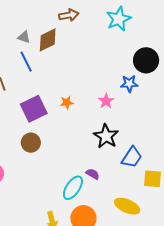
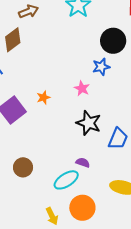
brown circle: (31, 143) -> (23, 167), moved
cyan ellipse: (73, 188) -> (66, 180), turned 35

